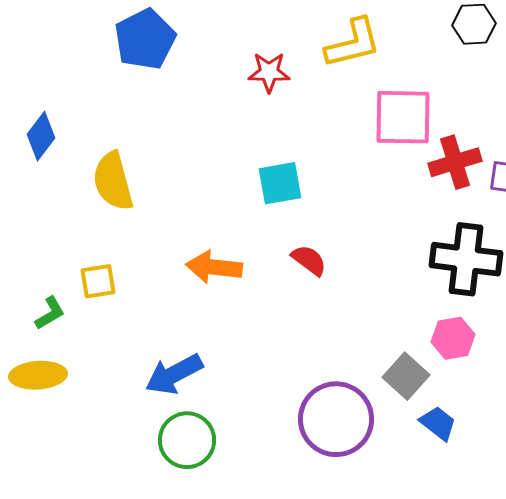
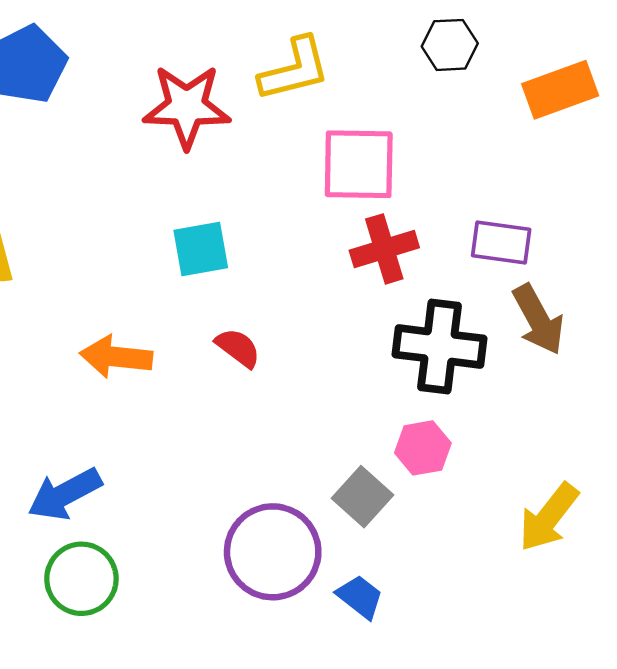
red star: (269, 72) -> (187, 107), size x1.6
red cross: (455, 162) -> (384, 249), moved
blue trapezoid: (438, 423) -> (360, 597), moved

